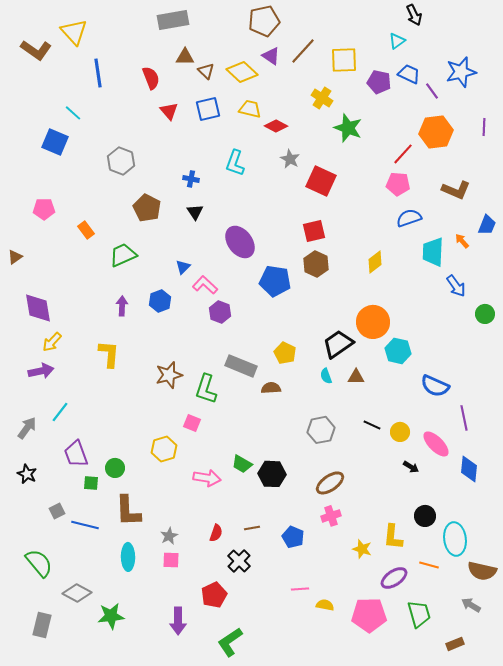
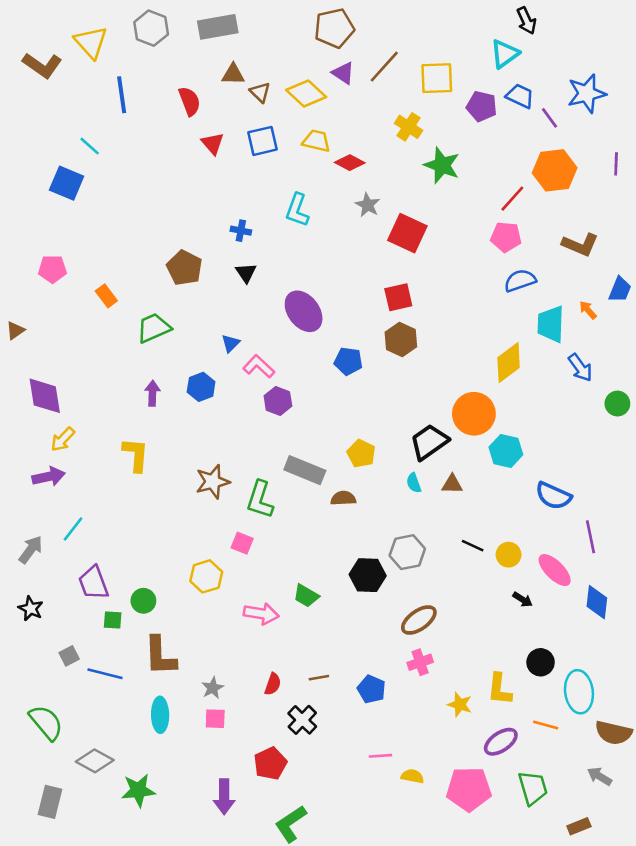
cyan triangle: (397, 41) -> (505, 54), size x1.4
gray hexagon: (121, 161) -> (151, 28), moved
yellow diamond: (375, 262) -> (509, 363), moved, size x1.4
blue pentagon: (275, 281) -> (348, 361), size x0.7
black hexagon: (272, 474) -> (368, 575), moved

